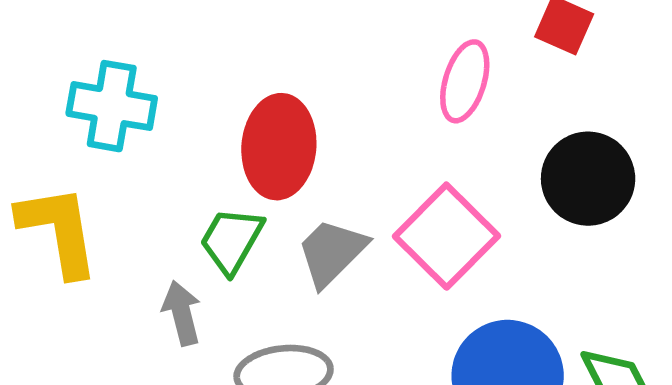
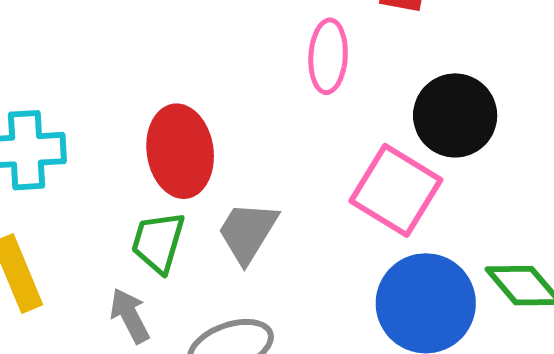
pink square: (446, 236) -> (396, 190), moved

